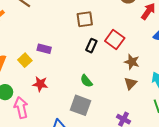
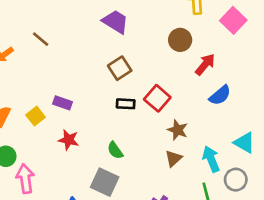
brown square: (85, 19) -> (120, 68), turned -30
black rectangle: (91, 46) -> (126, 104), turned 64
red star: (40, 84) -> (69, 140), moved

